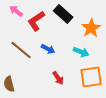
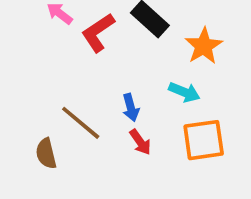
blue arrow: (48, 49) -> (131, 107), moved, turned 48
brown line: (21, 50) -> (81, 123), moved

